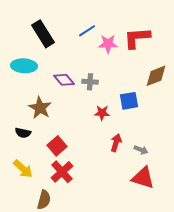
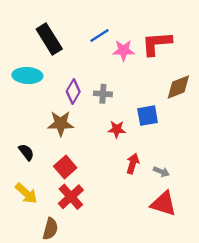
purple diamond: (64, 80) -> (73, 92), turned 70
brown star: (40, 108) -> (61, 124), moved, turned -30
black semicircle: (23, 133) -> (26, 152), turned -140

